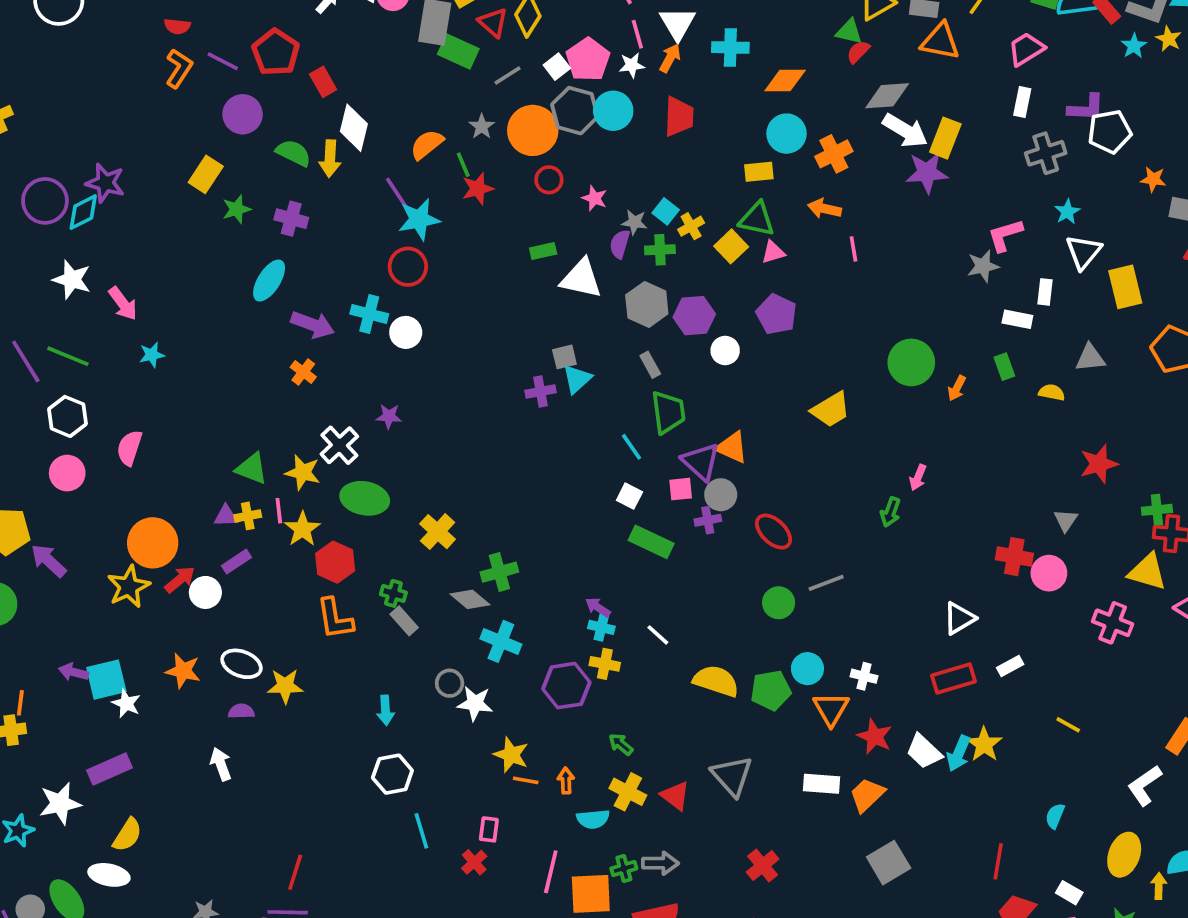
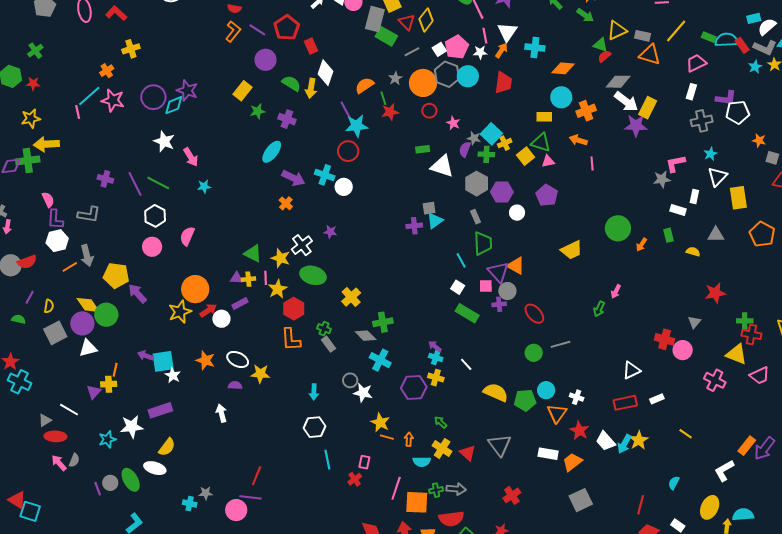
cyan square: (666, 211) -> (491, 134), size x1.5

